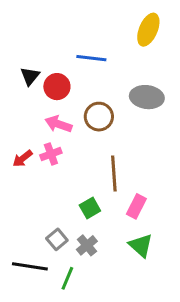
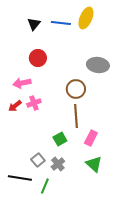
yellow ellipse: (148, 30) -> (86, 18), moved
blue line: (91, 58) -> (61, 23), moved
black triangle: (30, 76) -> (34, 24), moved
brown circle: (99, 117) -> (76, 89), moved
pink arrow: (58, 124) -> (22, 83), moved, turned -30

